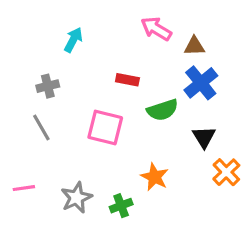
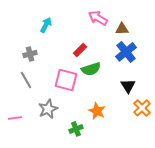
red rectangle: (127, 80) -> (80, 50), turned -56
green semicircle: (163, 110) -> (91, 69), moved
gray star: (76, 198) -> (48, 109), moved

